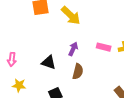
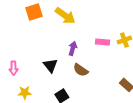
black triangle: (49, 62) -> (50, 65), turned 42
brown semicircle: (78, 72) -> (81, 70), turned 119

